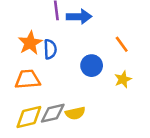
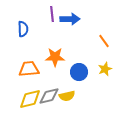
orange star: (30, 43) -> (55, 57), moved, turned 30
blue semicircle: (50, 49) -> (23, 29), moved
blue circle: (92, 66) -> (79, 72), moved

